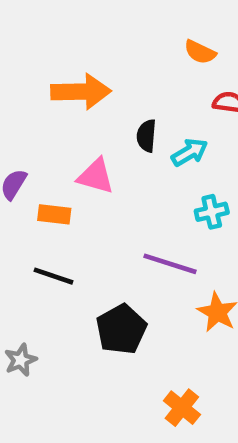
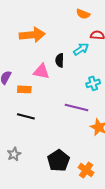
black semicircle: (146, 136) -> (60, 60), moved
cyan arrow: (190, 152) -> (81, 49), moved
black pentagon: (121, 329) -> (58, 161), moved

